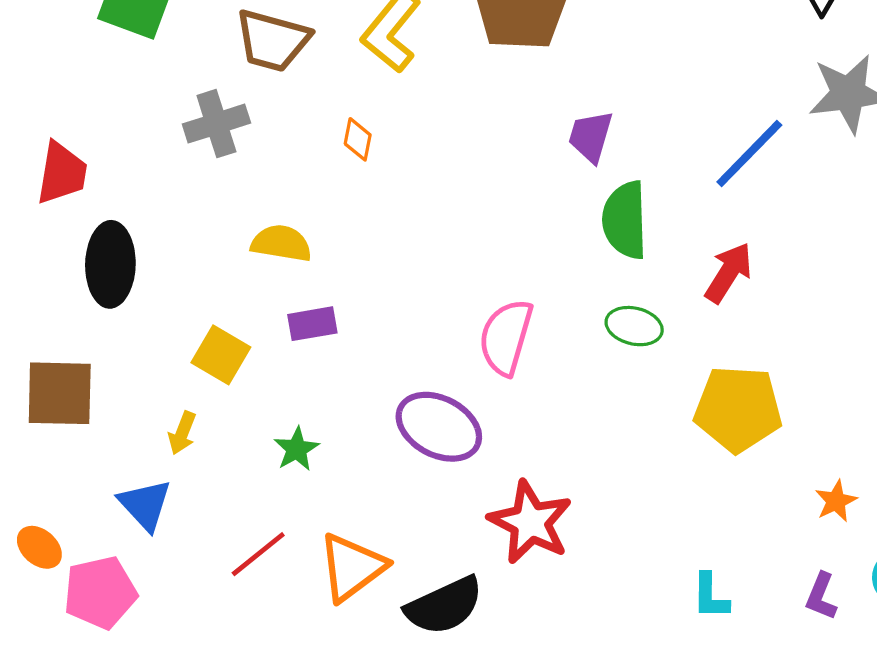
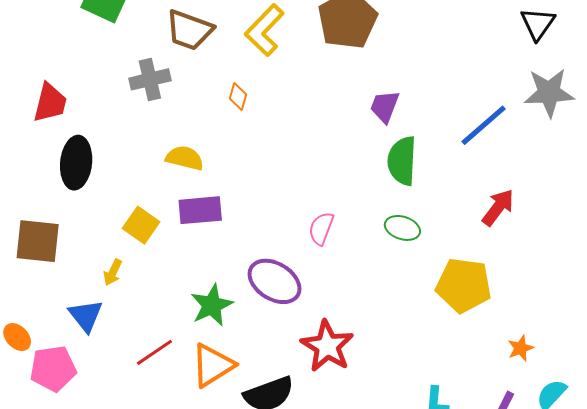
red arrow: (729, 273) -> (498, 207), moved
purple rectangle: (312, 324) -> (200, 210), size x1.4
pink semicircle: (506, 337) -> (321, 228), size x0.7
green star: (296, 449) -> (212, 305), moved, size x1.5

